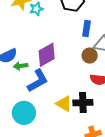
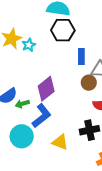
yellow triangle: (64, 104) -> (60, 142), moved
cyan circle: (24, 113) -> (22, 136), moved

